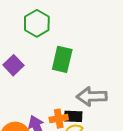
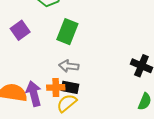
gray arrow: (92, 96) -> (69, 66), moved, size x0.7

